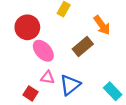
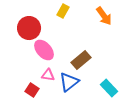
orange arrow: (102, 25) -> (104, 16), moved
brown rectangle: (83, 46) -> (81, 60), moved

